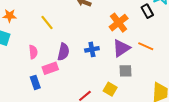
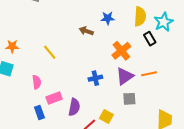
orange line: (146, 46) -> (149, 74), turned -35
purple semicircle: (63, 52) -> (74, 107), moved
yellow square: (110, 89) -> (106, 117), moved

